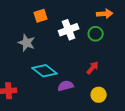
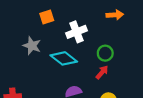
green circle: (96, 34) -> (105, 53), moved
cyan diamond: (45, 71) -> (64, 58), moved

